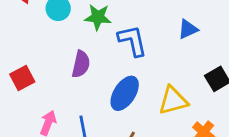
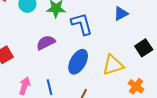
purple semicircle: (81, 64) -> (46, 43), turned -126

